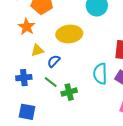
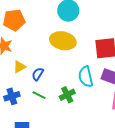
yellow ellipse: (69, 34) -> (63, 41), moved, turned 30
green cross: (69, 92) -> (67, 95), moved

